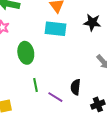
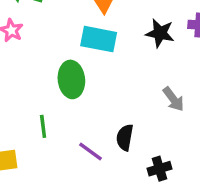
green ellipse: (26, 53) -> (71, 79), moved
green line: (36, 85) -> (43, 126), moved

